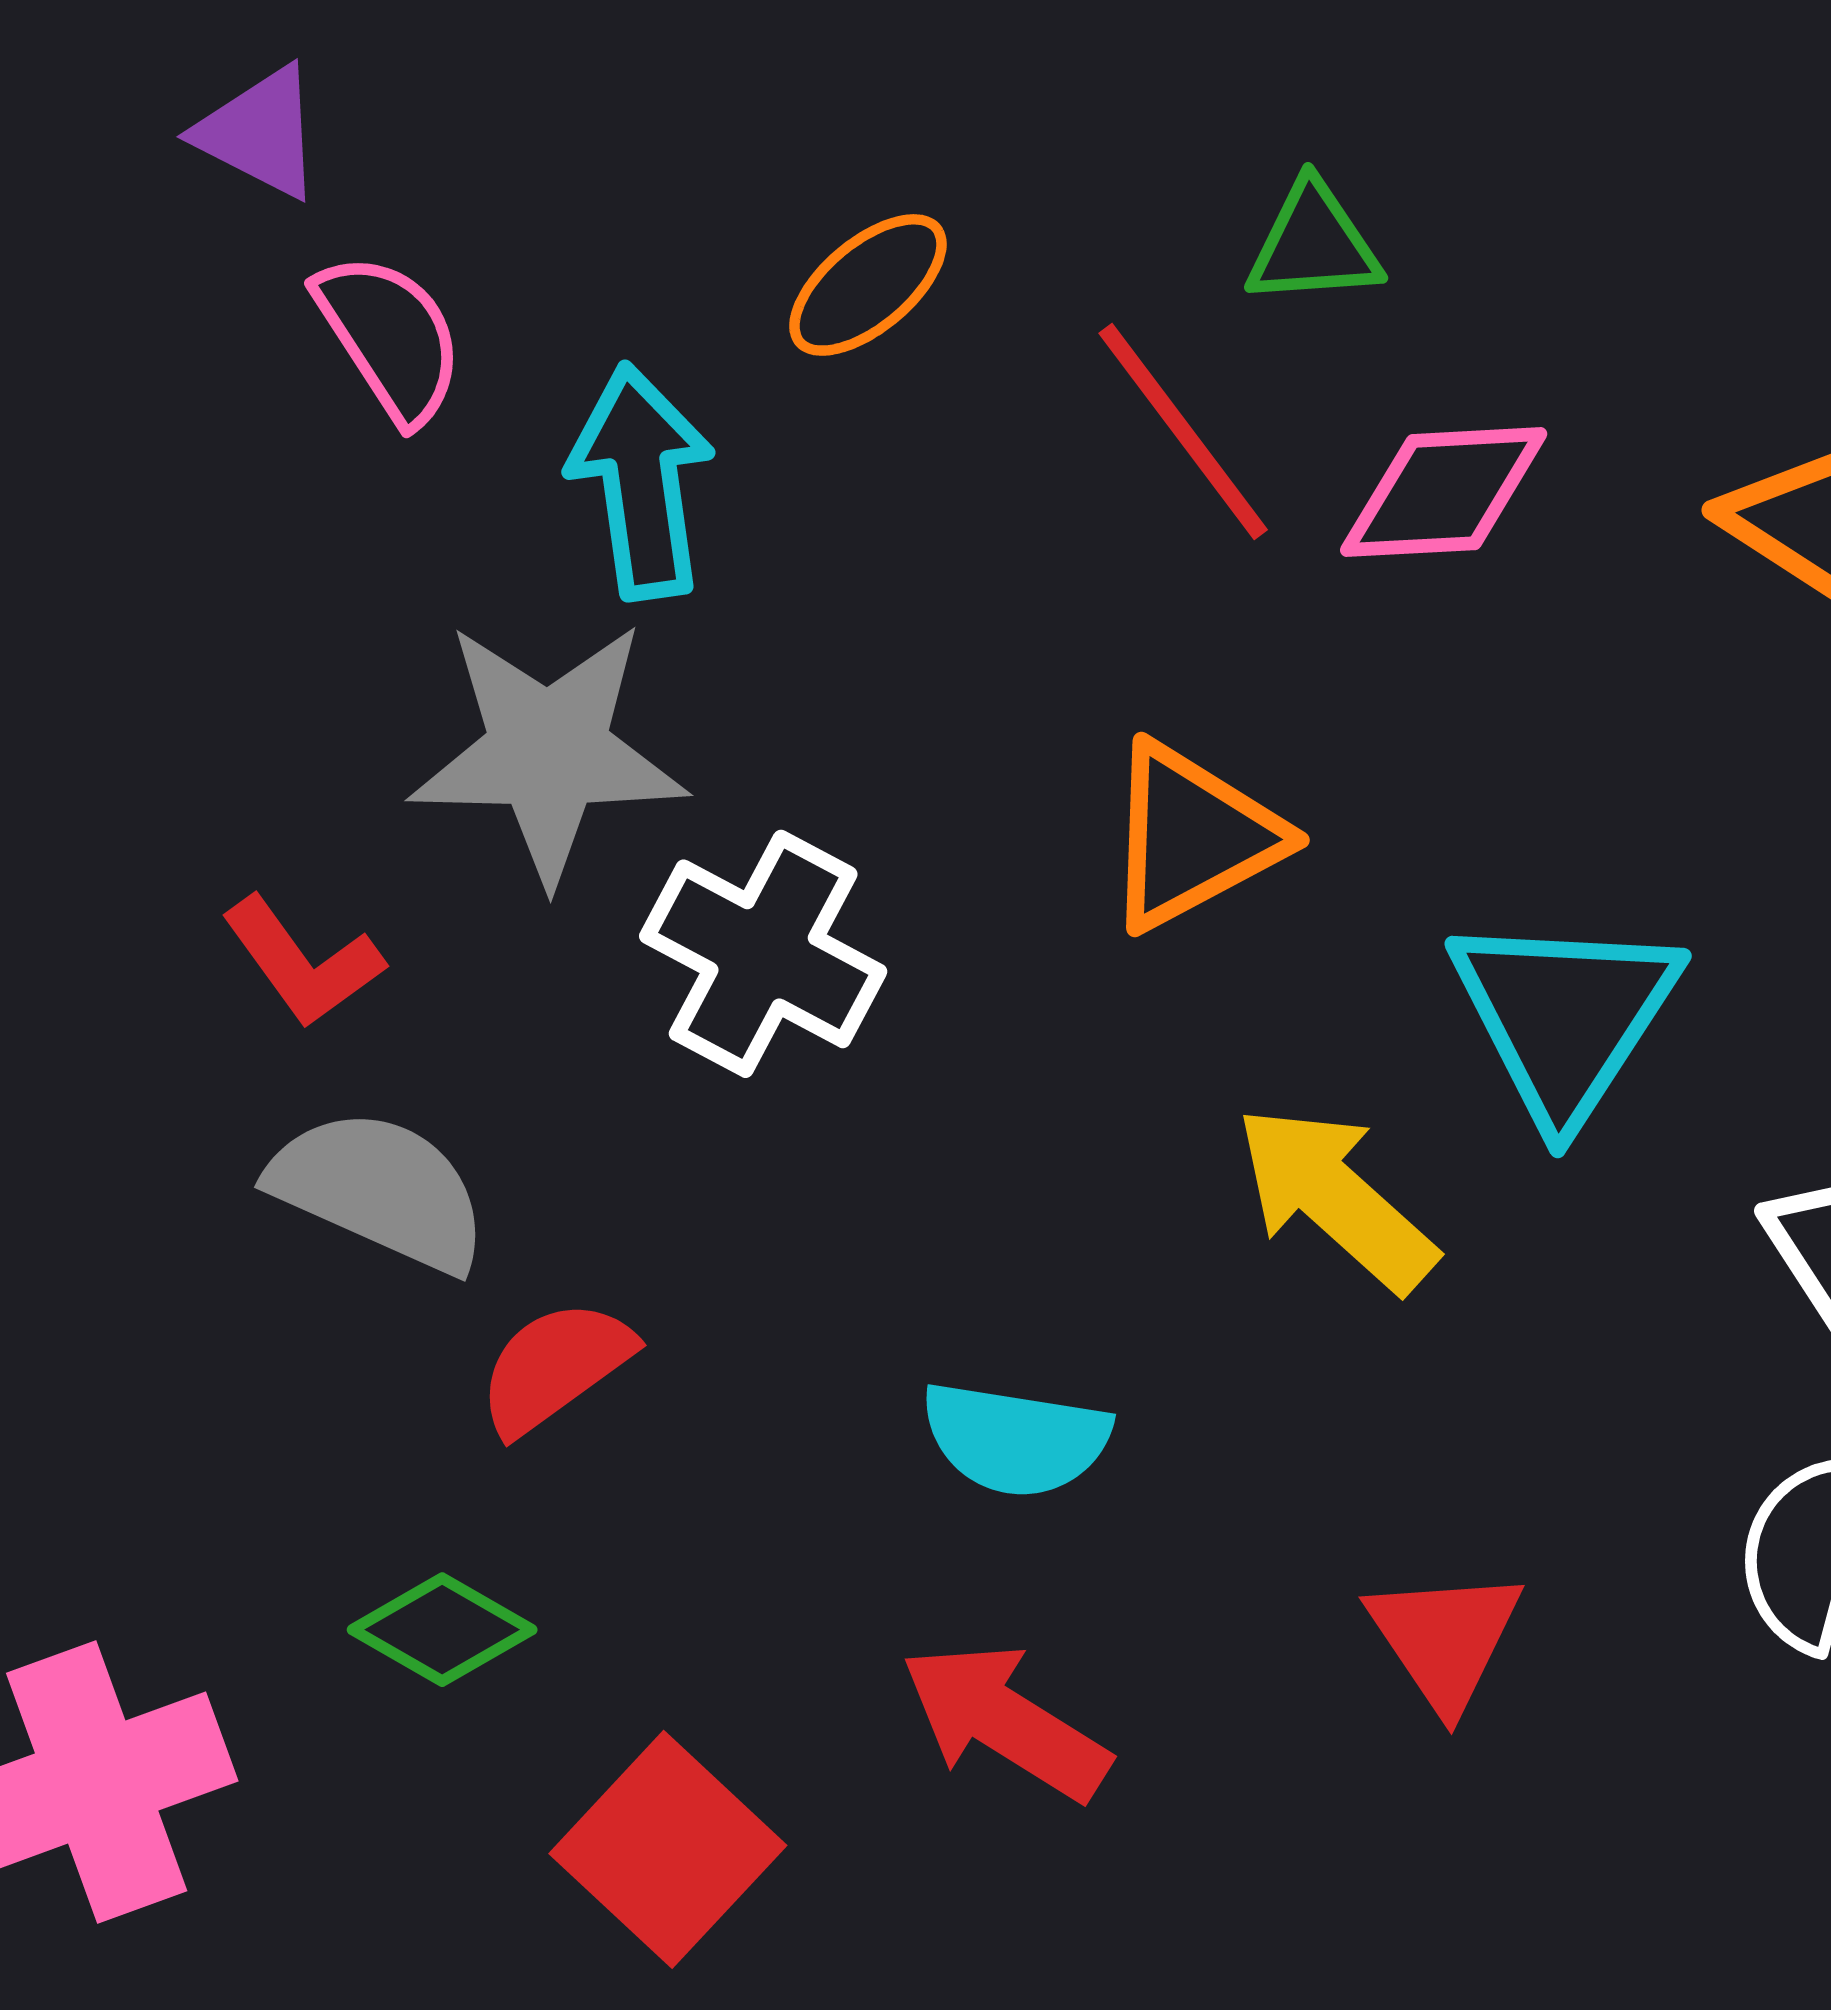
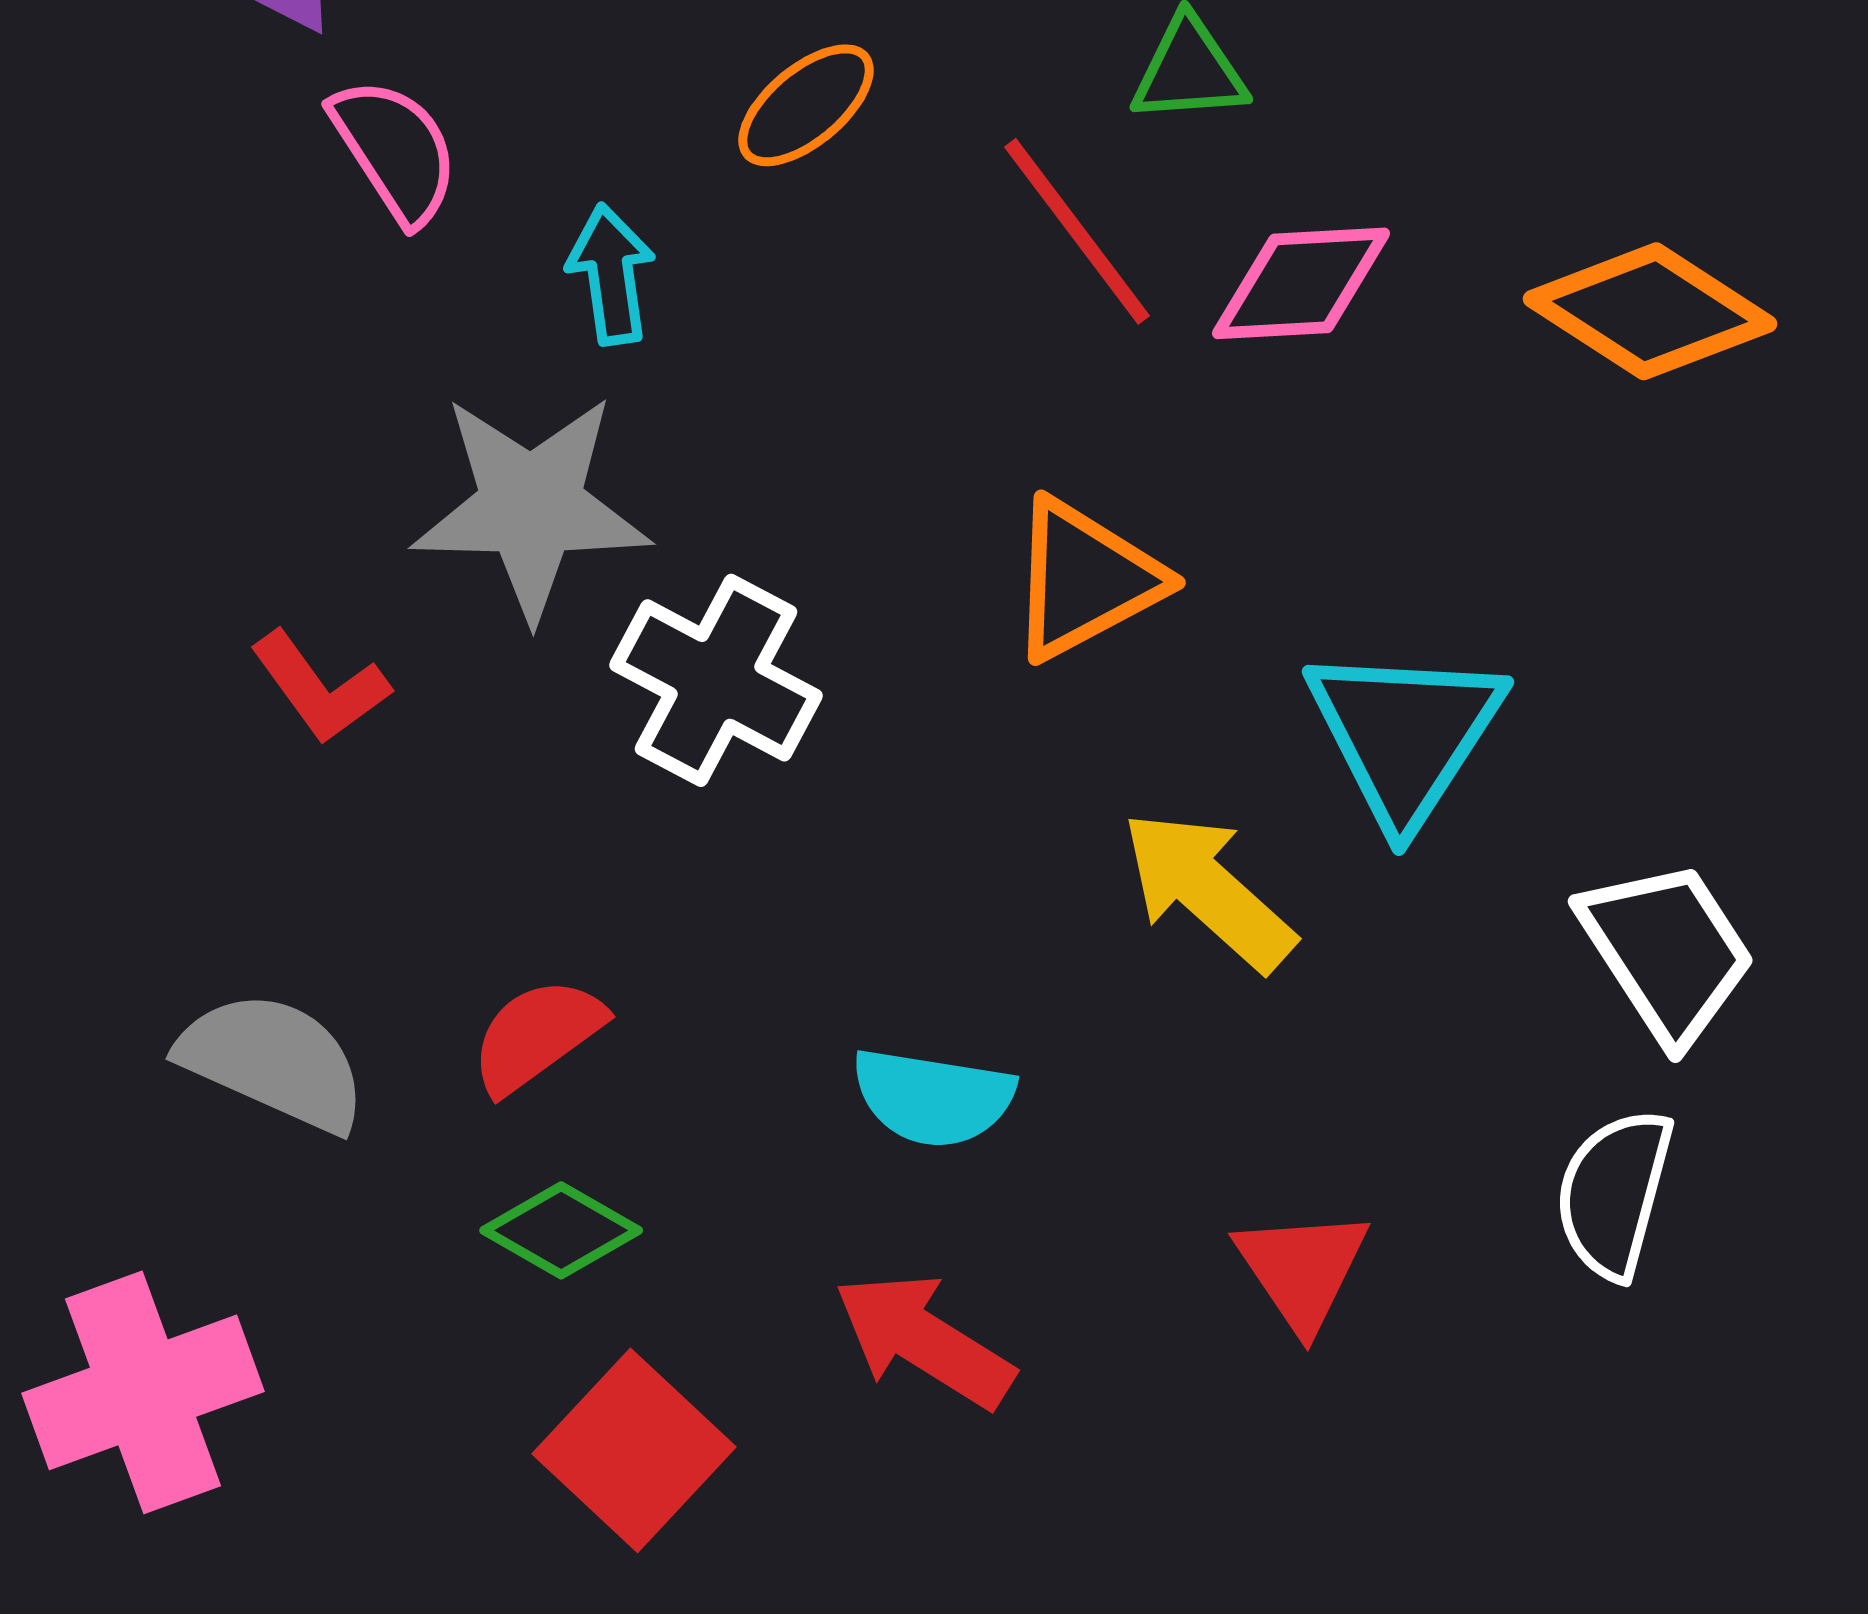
cyan arrow: (641, 482) -> (611, 274), size x0.7
gray semicircle: (379, 1190) -> (273, 1061), moved
green diamond: (442, 1630) -> (561, 1230), moved

